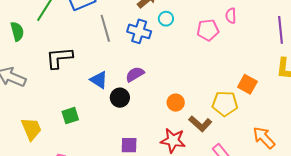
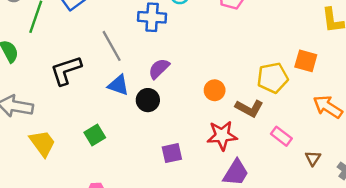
gray line: (105, 28) -> (112, 46), moved
orange square: (247, 84) -> (306, 61), moved
yellow trapezoid: (31, 129) -> (42, 143), moved

